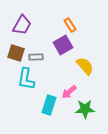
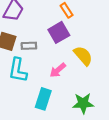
pink arrow: (69, 92) -> (58, 70), moved

